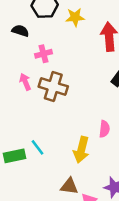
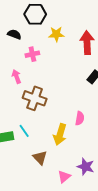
yellow star: (75, 17) -> (56, 34), moved
brown cross: (53, 87) -> (35, 98), moved
brown triangle: (69, 186) -> (40, 158), moved, turned 35

